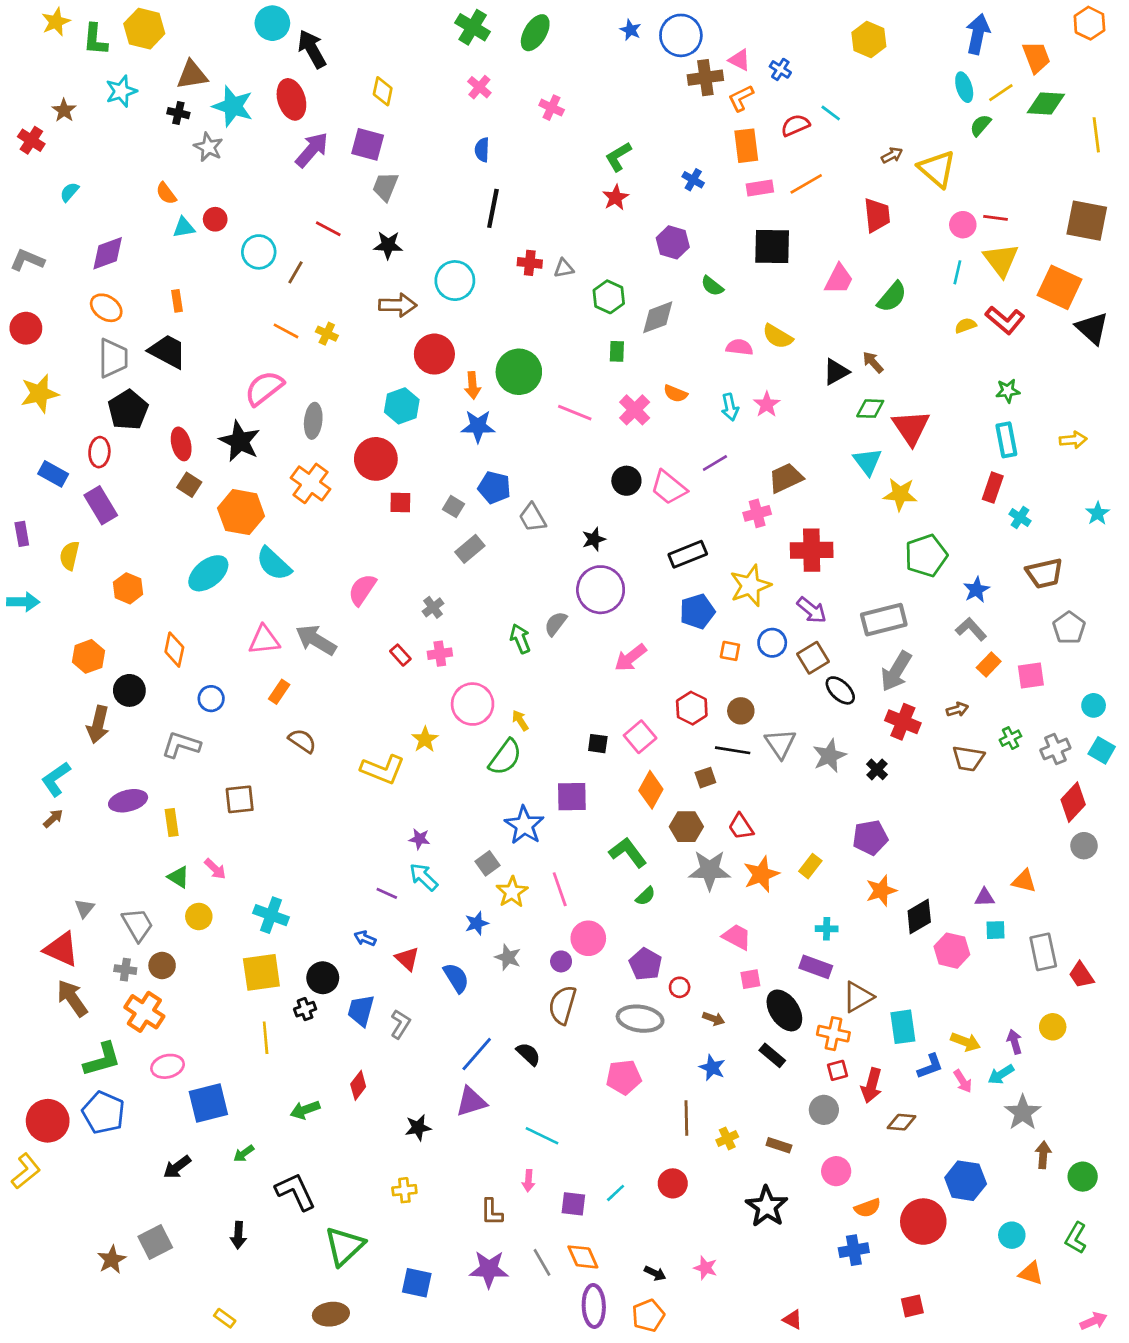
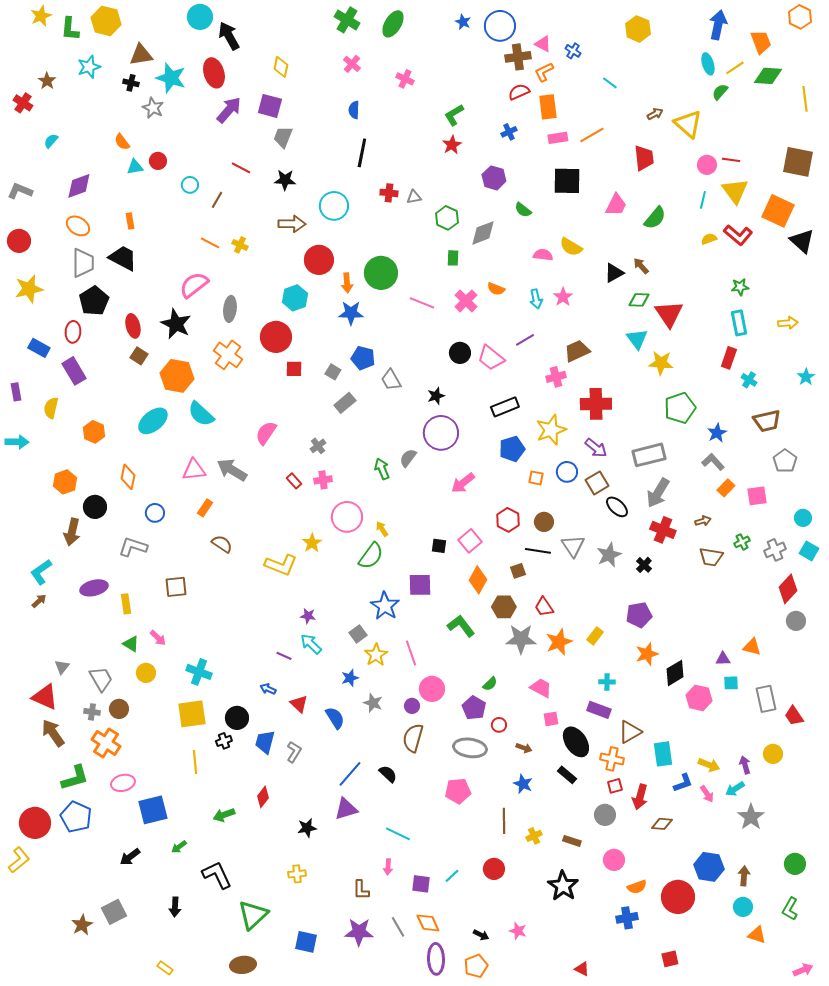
red semicircle: (795, 125) -> (519, 92), moved
blue cross: (693, 180) -> (509, 132), turned 35
cyan circle: (259, 252) -> (190, 185), size x0.7
green semicircle: (645, 896) -> (490, 684), moved
brown arrow: (1043, 1155) -> (744, 876), moved

